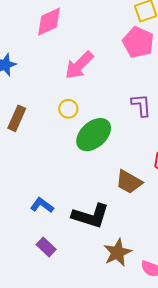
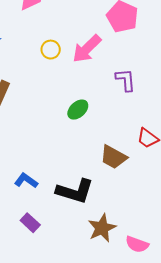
pink arrow: (79, 65) -> (87, 49), moved
yellow circle: (68, 109) -> (51, 50), moved
green ellipse: (94, 135) -> (78, 110), size x0.6

